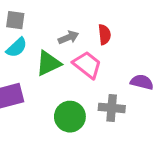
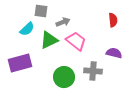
gray square: (15, 20) -> (41, 11), moved
red semicircle: (104, 35) -> (113, 20), moved

